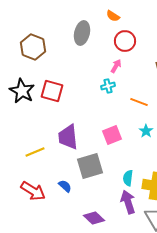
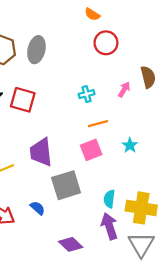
gray ellipse: (82, 33) -> (36, 50), moved
pink arrow: (116, 66) -> (124, 90), moved
orange line: (139, 102) -> (98, 124), moved, turned -36

